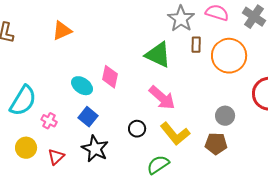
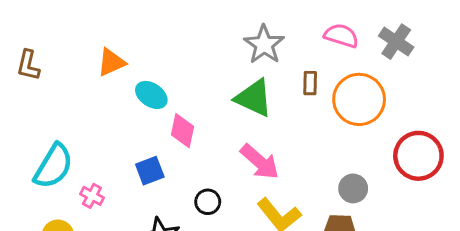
gray star: (181, 19) -> (264, 45), moved
cyan ellipse: (82, 86) -> (151, 95), moved
blue square: (88, 117) -> (150, 171), moved, turned 30
black circle: (137, 129) -> (208, 202), moved

